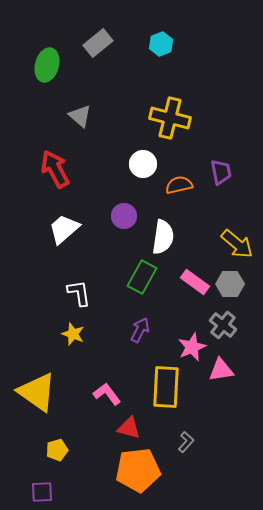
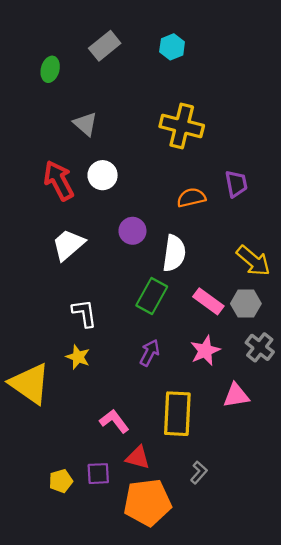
green ellipse: (47, 65) -> (50, 69), size x0.7
white circle: (143, 164) -> (103, 175), moved
gray cross: (223, 325) -> (260, 347), moved
pink star: (192, 347) -> (205, 351), moved
yellow triangle: (37, 392) -> (30, 384), moved
purple square: (42, 492) -> (98, 474), moved

